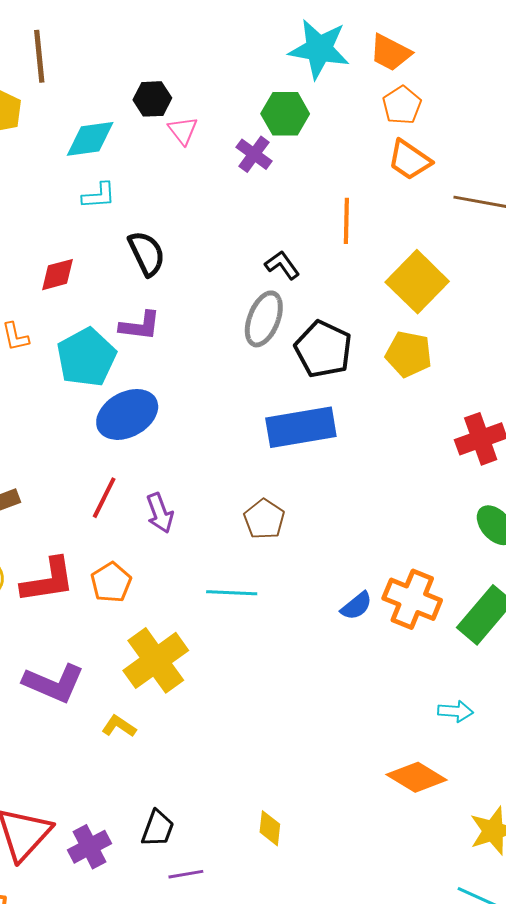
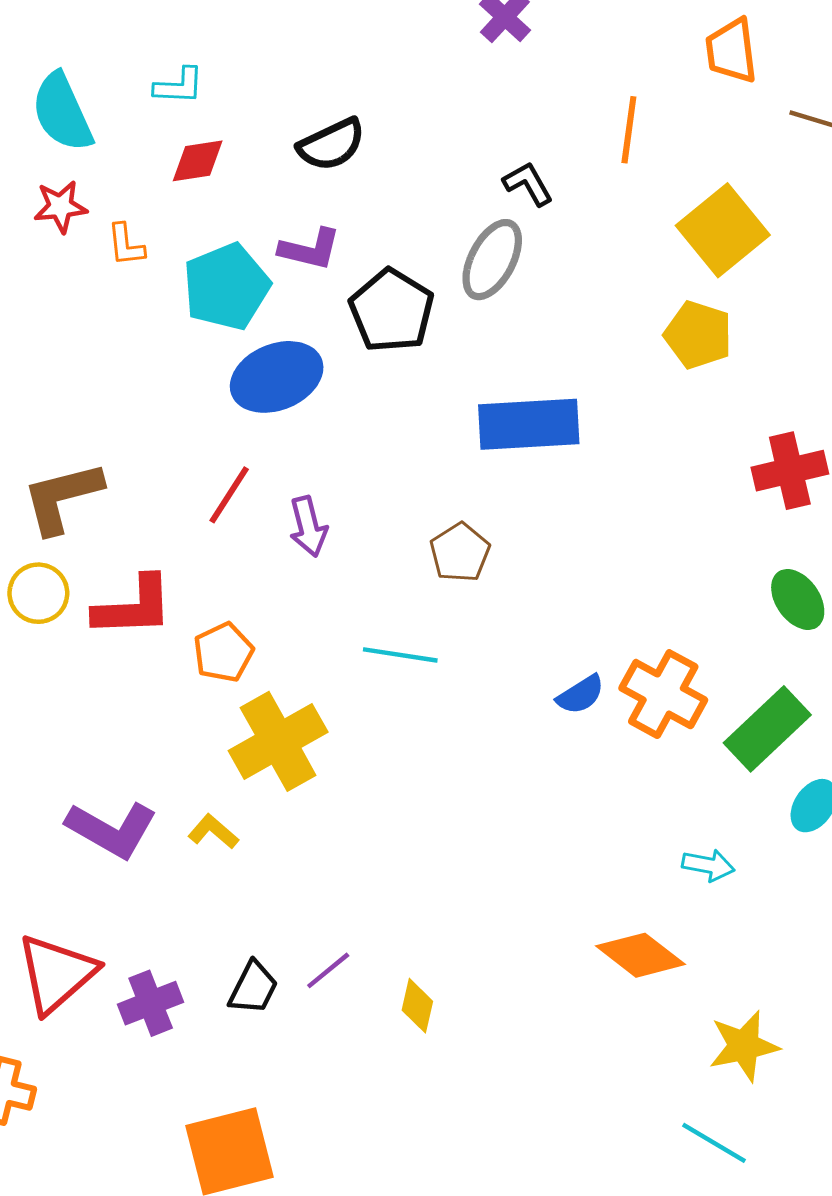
orange trapezoid: (409, 160) -> (731, 51), turned 42
cyan L-shape: (99, 196) -> (179, 86), moved
black semicircle: (147, 253) -> (331, 144), turned 84
black pentagon: (323, 349) -> (392, 311), moved
orange pentagon: (111, 582) -> (223, 652), moved
purple L-shape: (54, 683) -> (112, 830), moved
purple line: (186, 874) -> (328, 970), moved, turned -36

